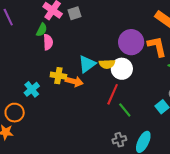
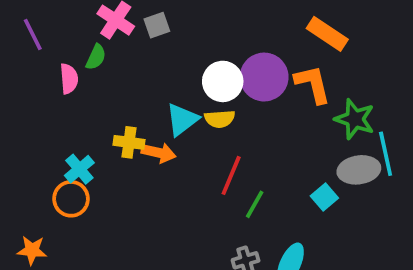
pink semicircle: (48, 42) -> (69, 79), moved
white circle: (122, 69) -> (223, 81), moved
green line: (125, 110) -> (255, 204), turned 70
orange circle: (15, 113) -> (71, 199), moved

